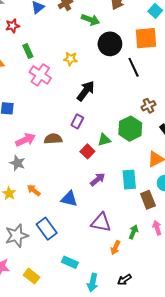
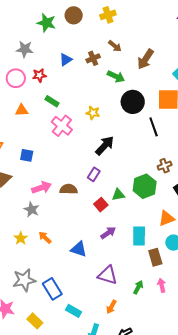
green rectangle: (28, 51) -> (52, 101), turned -40
blue rectangle: (47, 229) -> (52, 289), moved
orange arrow: (115, 248) -> (111, 307), moved

